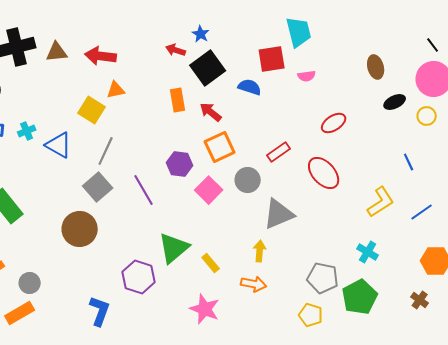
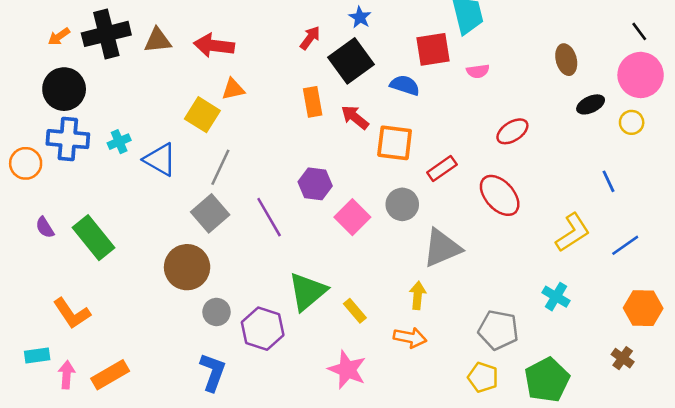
blue star: (201, 34) -> (360, 17), moved
red arrow: (176, 50) -> (310, 38), turned 108
orange square: (220, 147) -> (395, 143), moved, turned 32
gray circle: (30, 283) -> (217, 312), moved
green pentagon: (360, 297) -> (547, 380), moved

